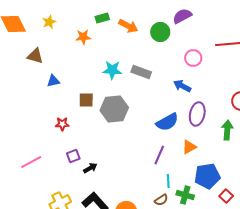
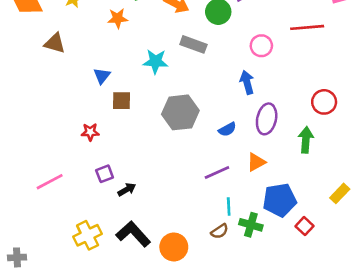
gray rectangle: (141, 72) -> (193, 44), moved
blue triangle: (53, 81) -> (102, 76), moved, turned -40
blue arrow: (182, 86) -> (247, 82), turned 48
gray hexagon: (114, 109) -> (180, 112), moved
blue semicircle: (167, 122) -> (227, 129), size x0.6
purple line: (159, 155) -> (217, 173), turned 42

